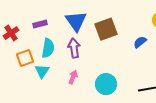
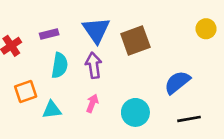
blue semicircle: (140, 42) -> (177, 82), moved, size x1.5
orange square: (25, 58) -> (26, 92), moved
cyan triangle: (42, 71) -> (52, 110), moved, turned 49

